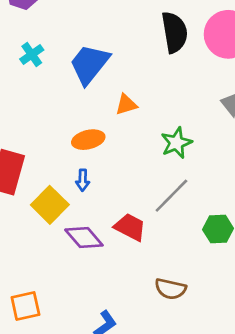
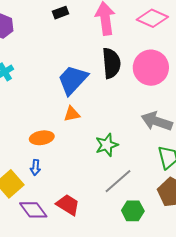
blue trapezoid: (89, 64) -> (73, 80), moved
gray line: (171, 196) -> (118, 181), moved

